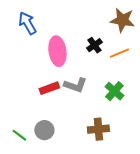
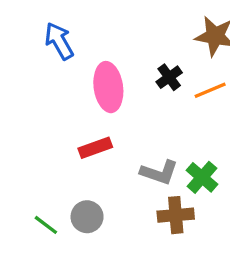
gray L-shape: (75, 85) -> (159, 172), moved
green cross: (114, 91) -> (202, 177), moved

